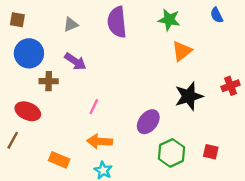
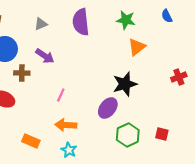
black star: (189, 96) -> (125, 84), moved

